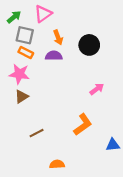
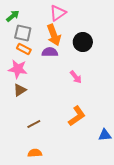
pink triangle: (43, 14) -> (58, 13), moved
orange arrow: (58, 37) -> (54, 35), size x1.5
pink arrow: (97, 89) -> (76, 77), moved, turned 88
orange semicircle: (57, 164) -> (35, 153), moved

